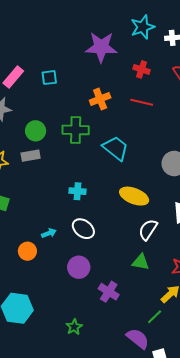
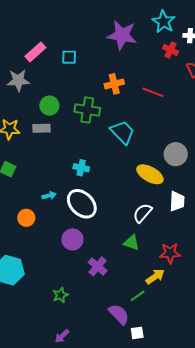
cyan star: (143, 27) -> (164, 22), turned -30
red cross: (142, 69) -> (171, 50), moved
yellow ellipse: (134, 196) -> (150, 174), moved
white ellipse: (83, 229) -> (82, 204), size x1.4
cyan arrow: (49, 233) -> (49, 196), moved

